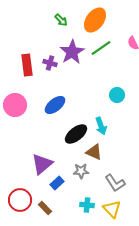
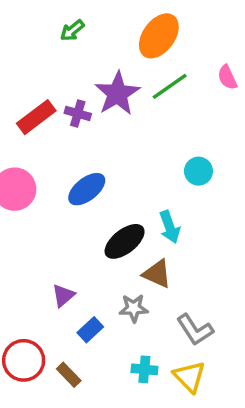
green arrow: (61, 20) -> (72, 30), moved, turned 96
red rectangle: (27, 65) -> (36, 117), turned 60
purple triangle: (42, 164) -> (63, 295), size x0.6

